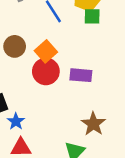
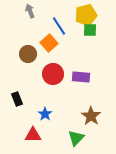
orange square: (46, 51) -> (49, 43), moved
blue star: (16, 121) -> (45, 114), moved

